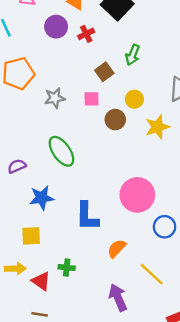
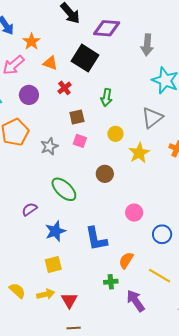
purple circle: (56, 27) -> (29, 95), moved
brown square: (104, 72) -> (77, 117), moved, turned 35
pink square: (92, 99) -> (80, 141), turned 32
brown circle: (115, 120) -> (105, 174), moved
pink circle: (137, 195) -> (134, 213), size x0.6
green cross: (67, 268) -> (111, 282), moved
red triangle: (41, 281) -> (69, 300), turned 36

